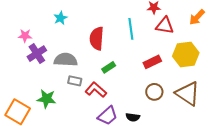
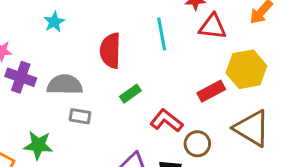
purple cross: (37, 54) -> (21, 77), turned -36
red rectangle: (152, 62) -> (211, 91), moved
red L-shape: (96, 90) -> (166, 121), moved
brown circle: (154, 92) -> (197, 144), moved

